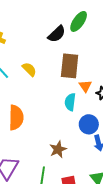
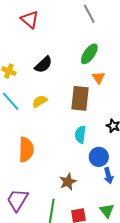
black semicircle: (57, 34) -> (43, 65), moved
yellow semicircle: (29, 69) -> (40, 101), turned -77
orange triangle: (85, 86) -> (99, 78), moved

